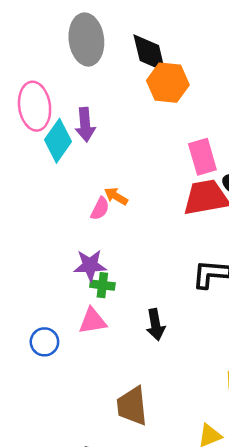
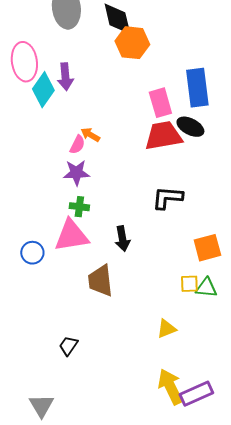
purple star: (90, 265) -> (76, 173), moved
pink triangle: (93, 321) -> (71, 236), size x1.5
brown trapezoid: (132, 406) -> (100, 281), moved

